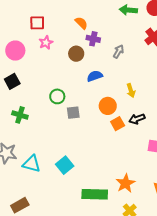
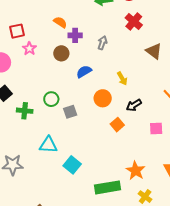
green cross: (20, 115) -> (25, 111), moved
orange square: (118, 124) -> (117, 125), moved
cyan triangle: (32, 164) -> (48, 145), moved

